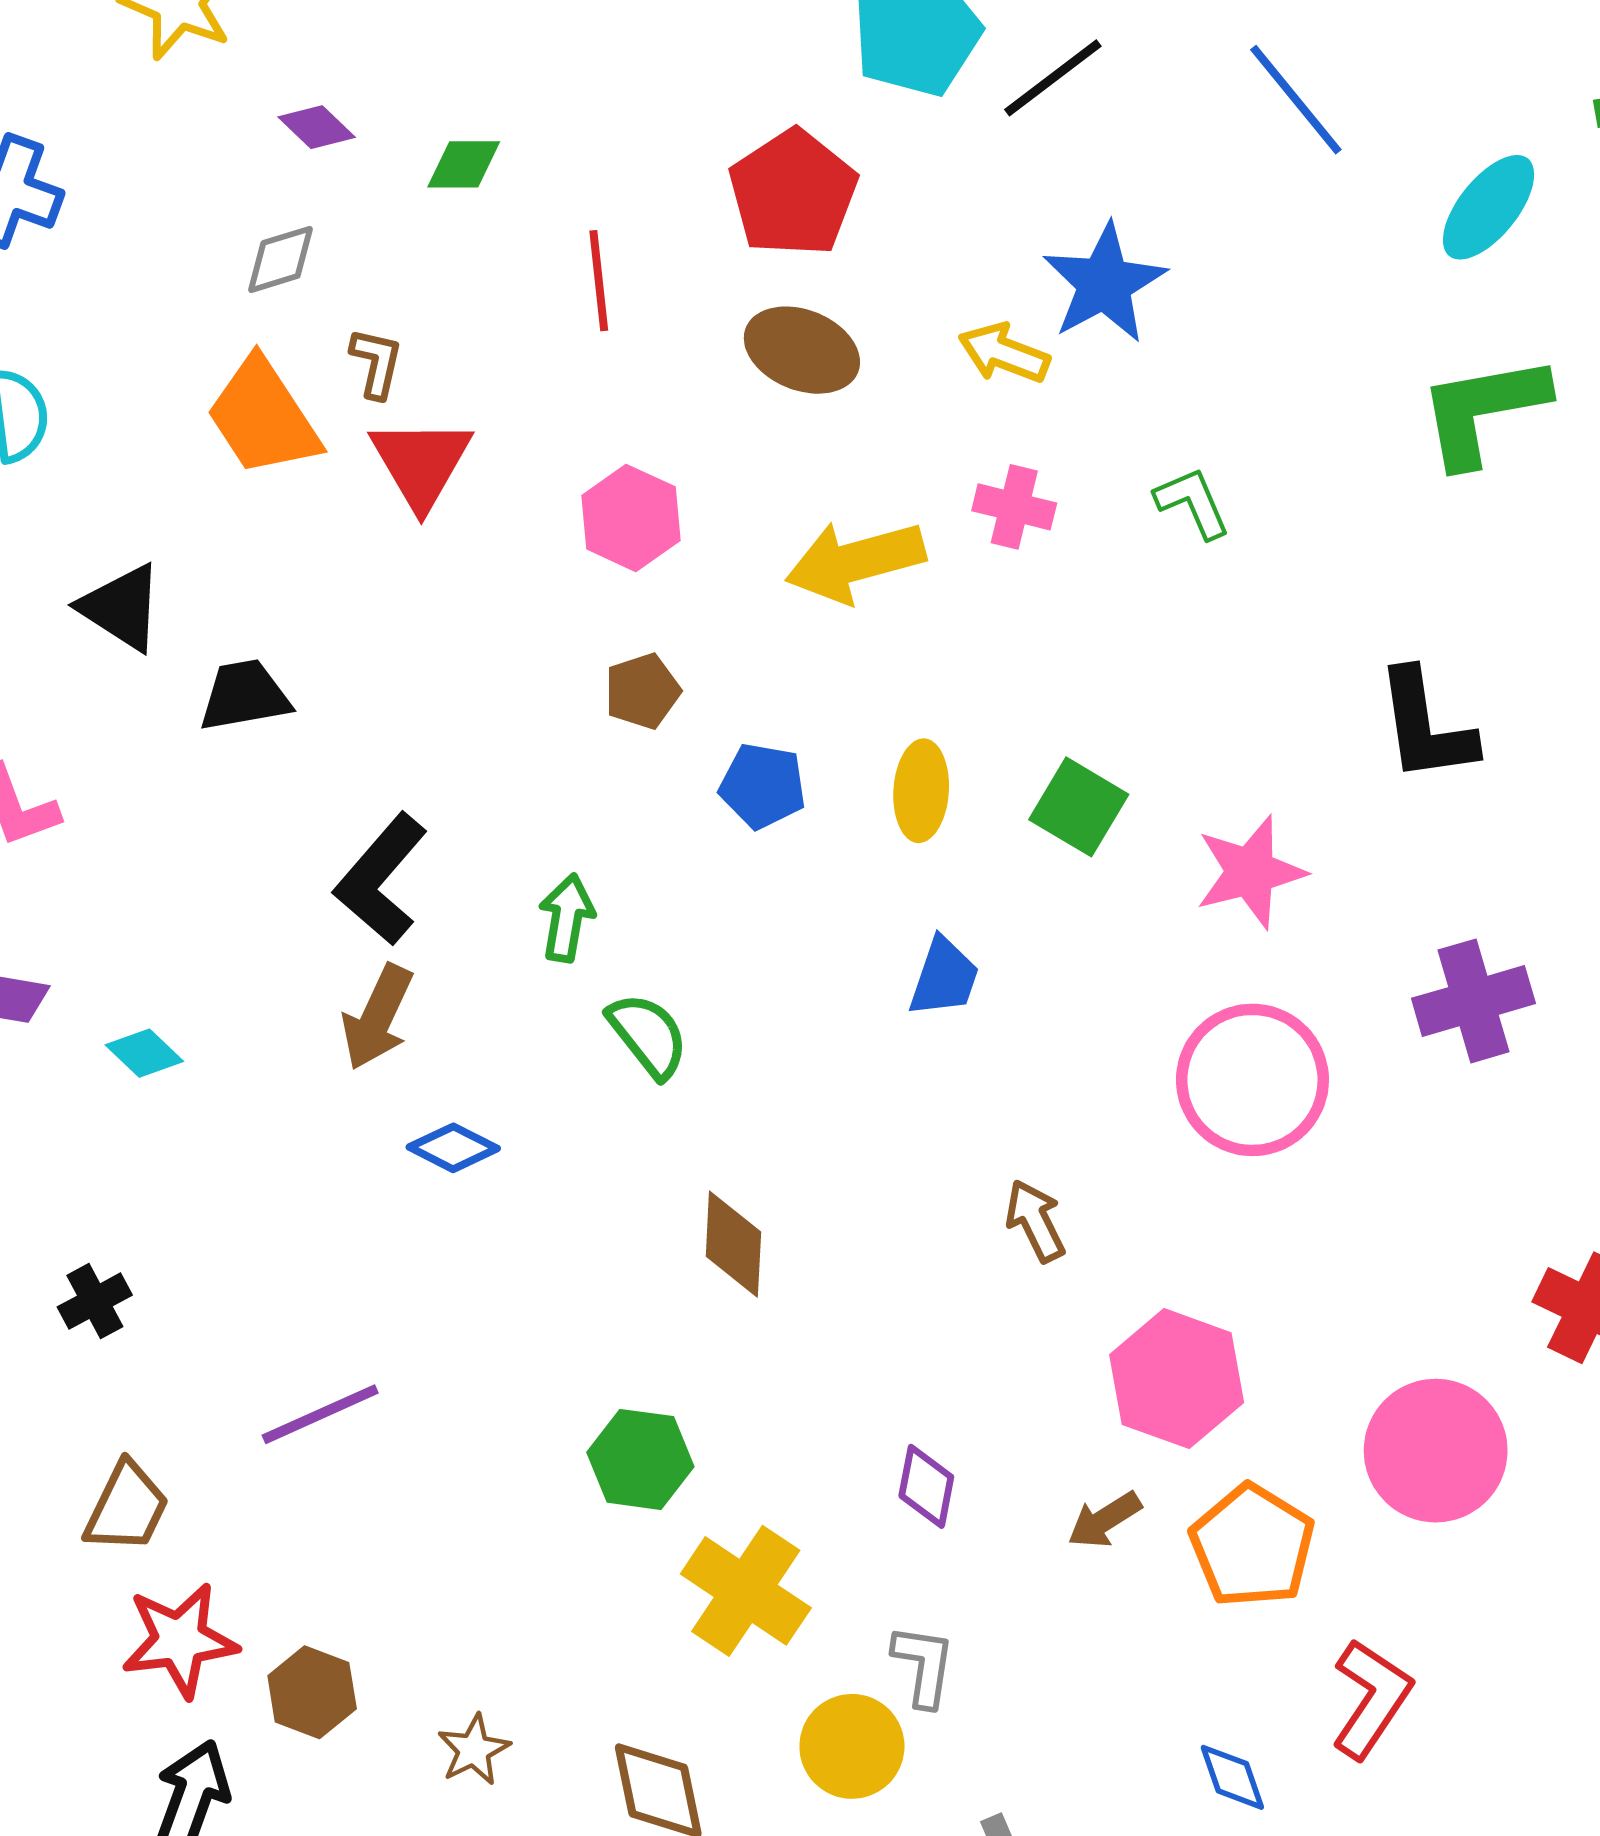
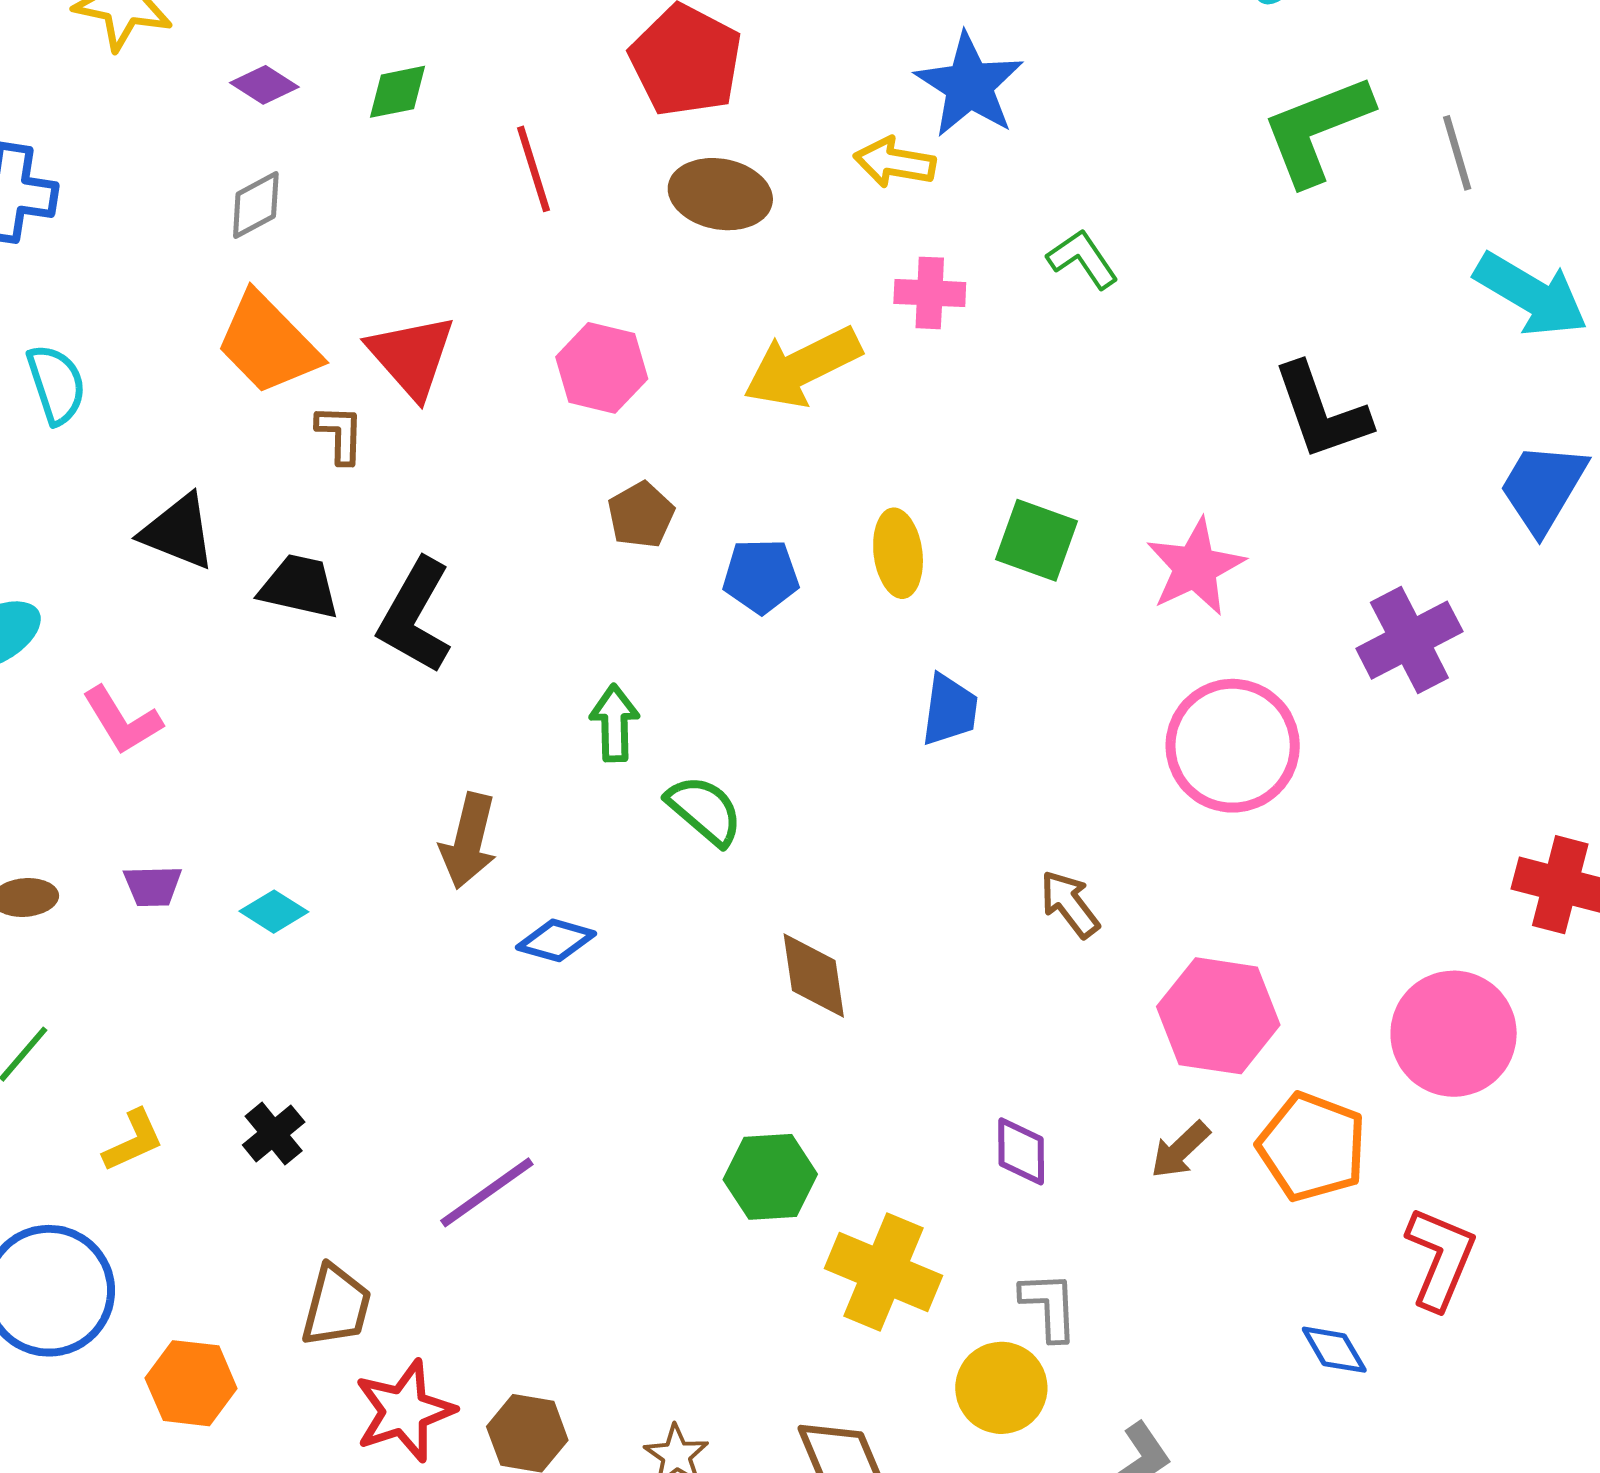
brown L-shape: (376, 363) -> (340, 434), moved
black trapezoid: (245, 696) -> (299, 587), turned 34
black L-shape: (381, 879) -> (415, 616), moved

